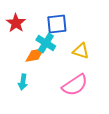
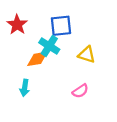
pink semicircle: (75, 85) -> (80, 91), size x0.6

